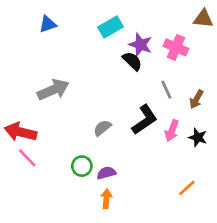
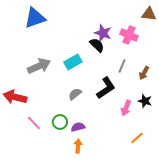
blue triangle: (48, 24) -> (35, 18), size x1.6
cyan rectangle: (110, 27) -> (73, 62), moved
gray line: (166, 90) -> (122, 66), turned 48
pink arrow: (172, 131) -> (126, 108), moved
pink line: (27, 158) -> (34, 123), moved

